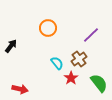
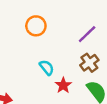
brown cross: (79, 59) -> (89, 63), moved

